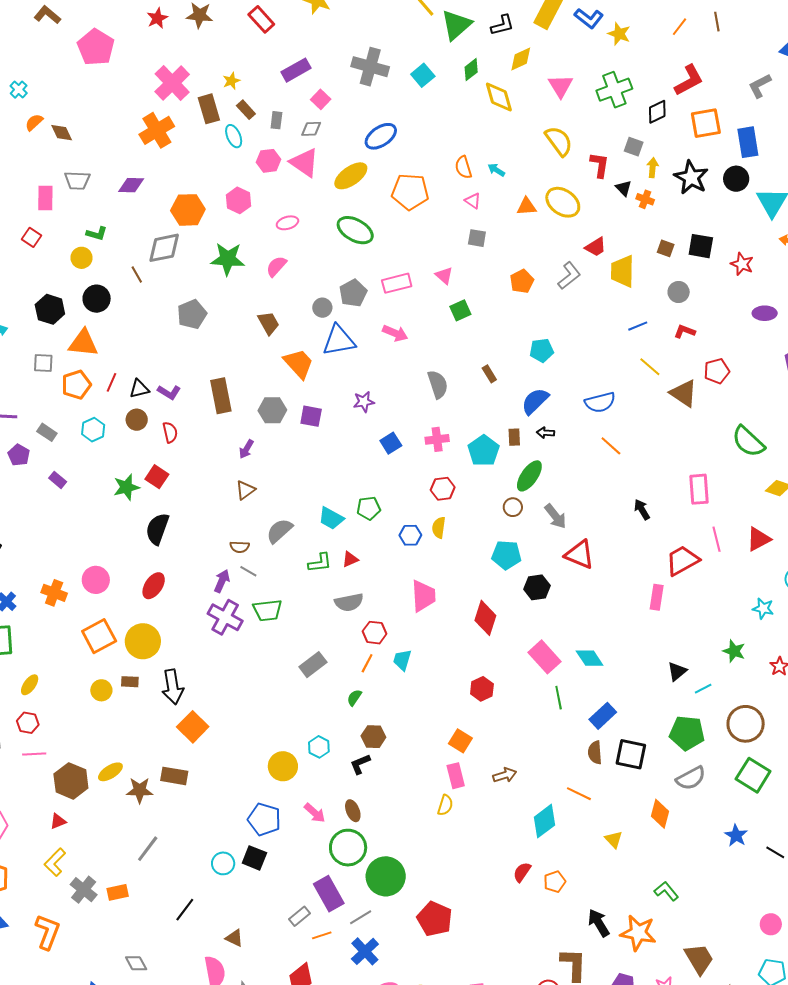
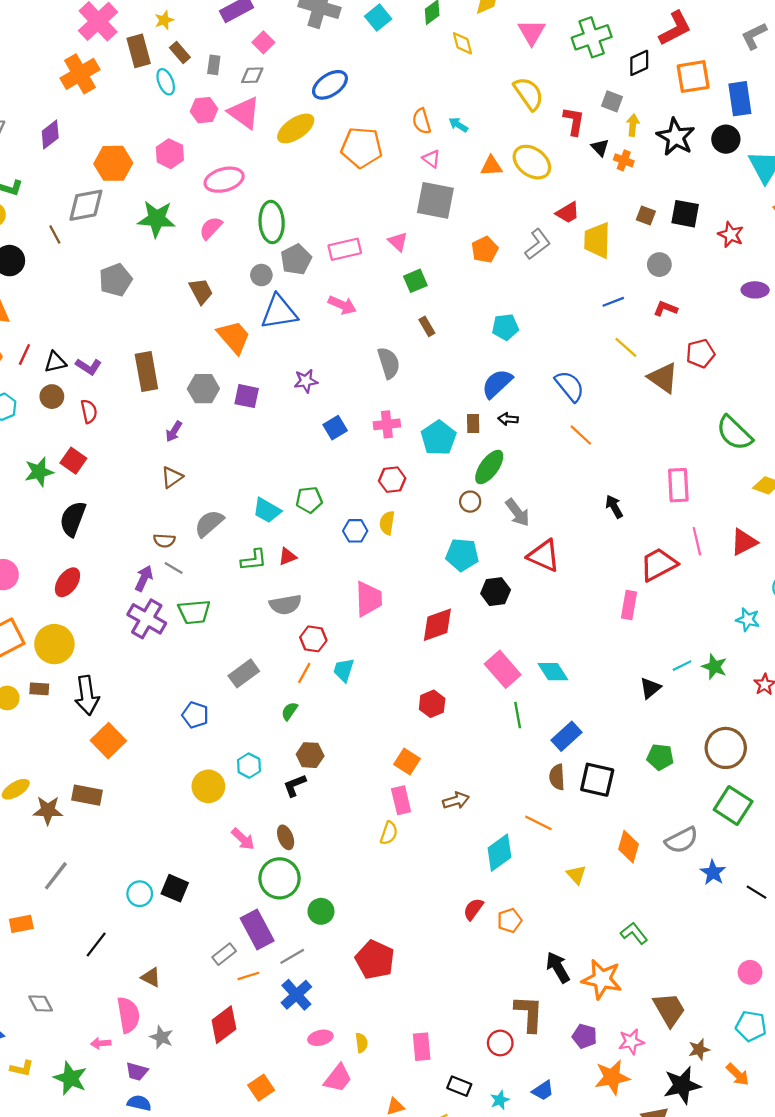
yellow diamond: (499, 97) -> (463, 43), size x0.7
purple diamond: (131, 185) -> (50, 135), turned -40
pink ellipse: (287, 223) -> (224, 180), size x1.6
green ellipse: (355, 230) -> (272, 222), moved, turned 57
gray square: (477, 238) -> (435, 200), size x1.8
brown rectangle: (489, 374) -> (427, 326), moved
blue semicircle: (600, 402) -> (570, 386), turned -116
red diamond: (485, 618) -> (437, 625), turned 52
cyan line: (703, 689) -> (682, 666), moved
green pentagon: (687, 733) -> (660, 757), size x0.7
gray semicircle: (691, 778) -> (682, 840), moved
blue pentagon: (264, 819) -> (195, 715), moved, size x0.7
green circle: (386, 876) -> (321, 911), size x0.6

